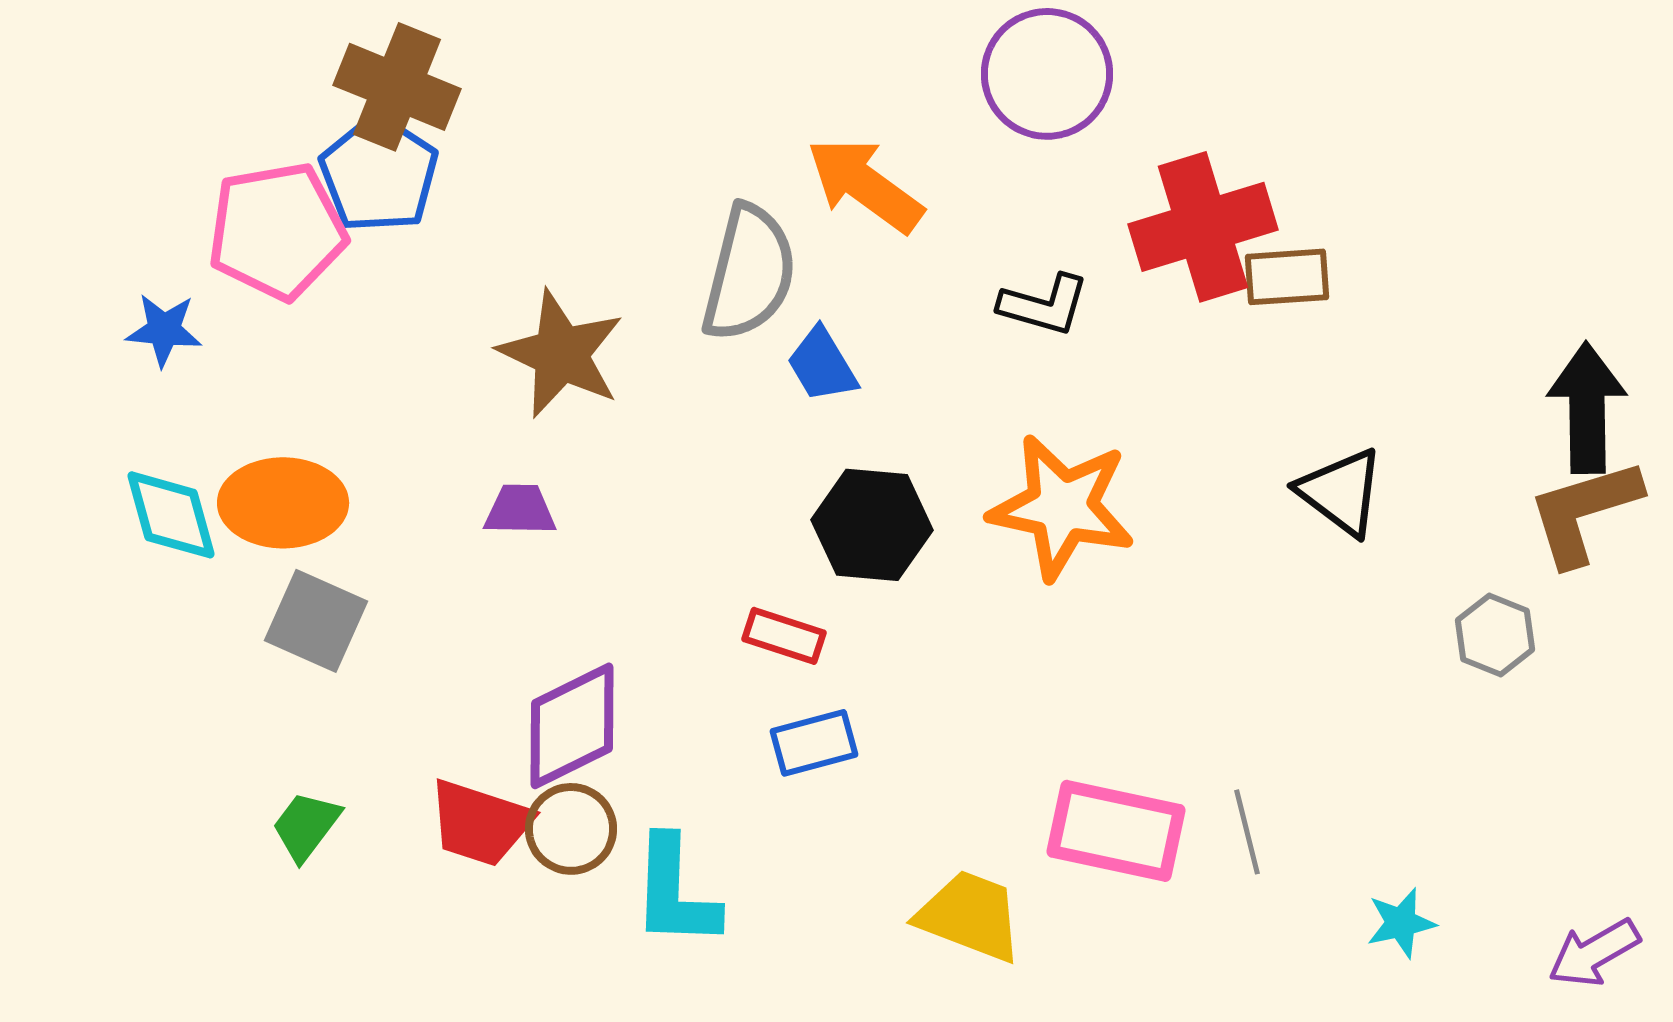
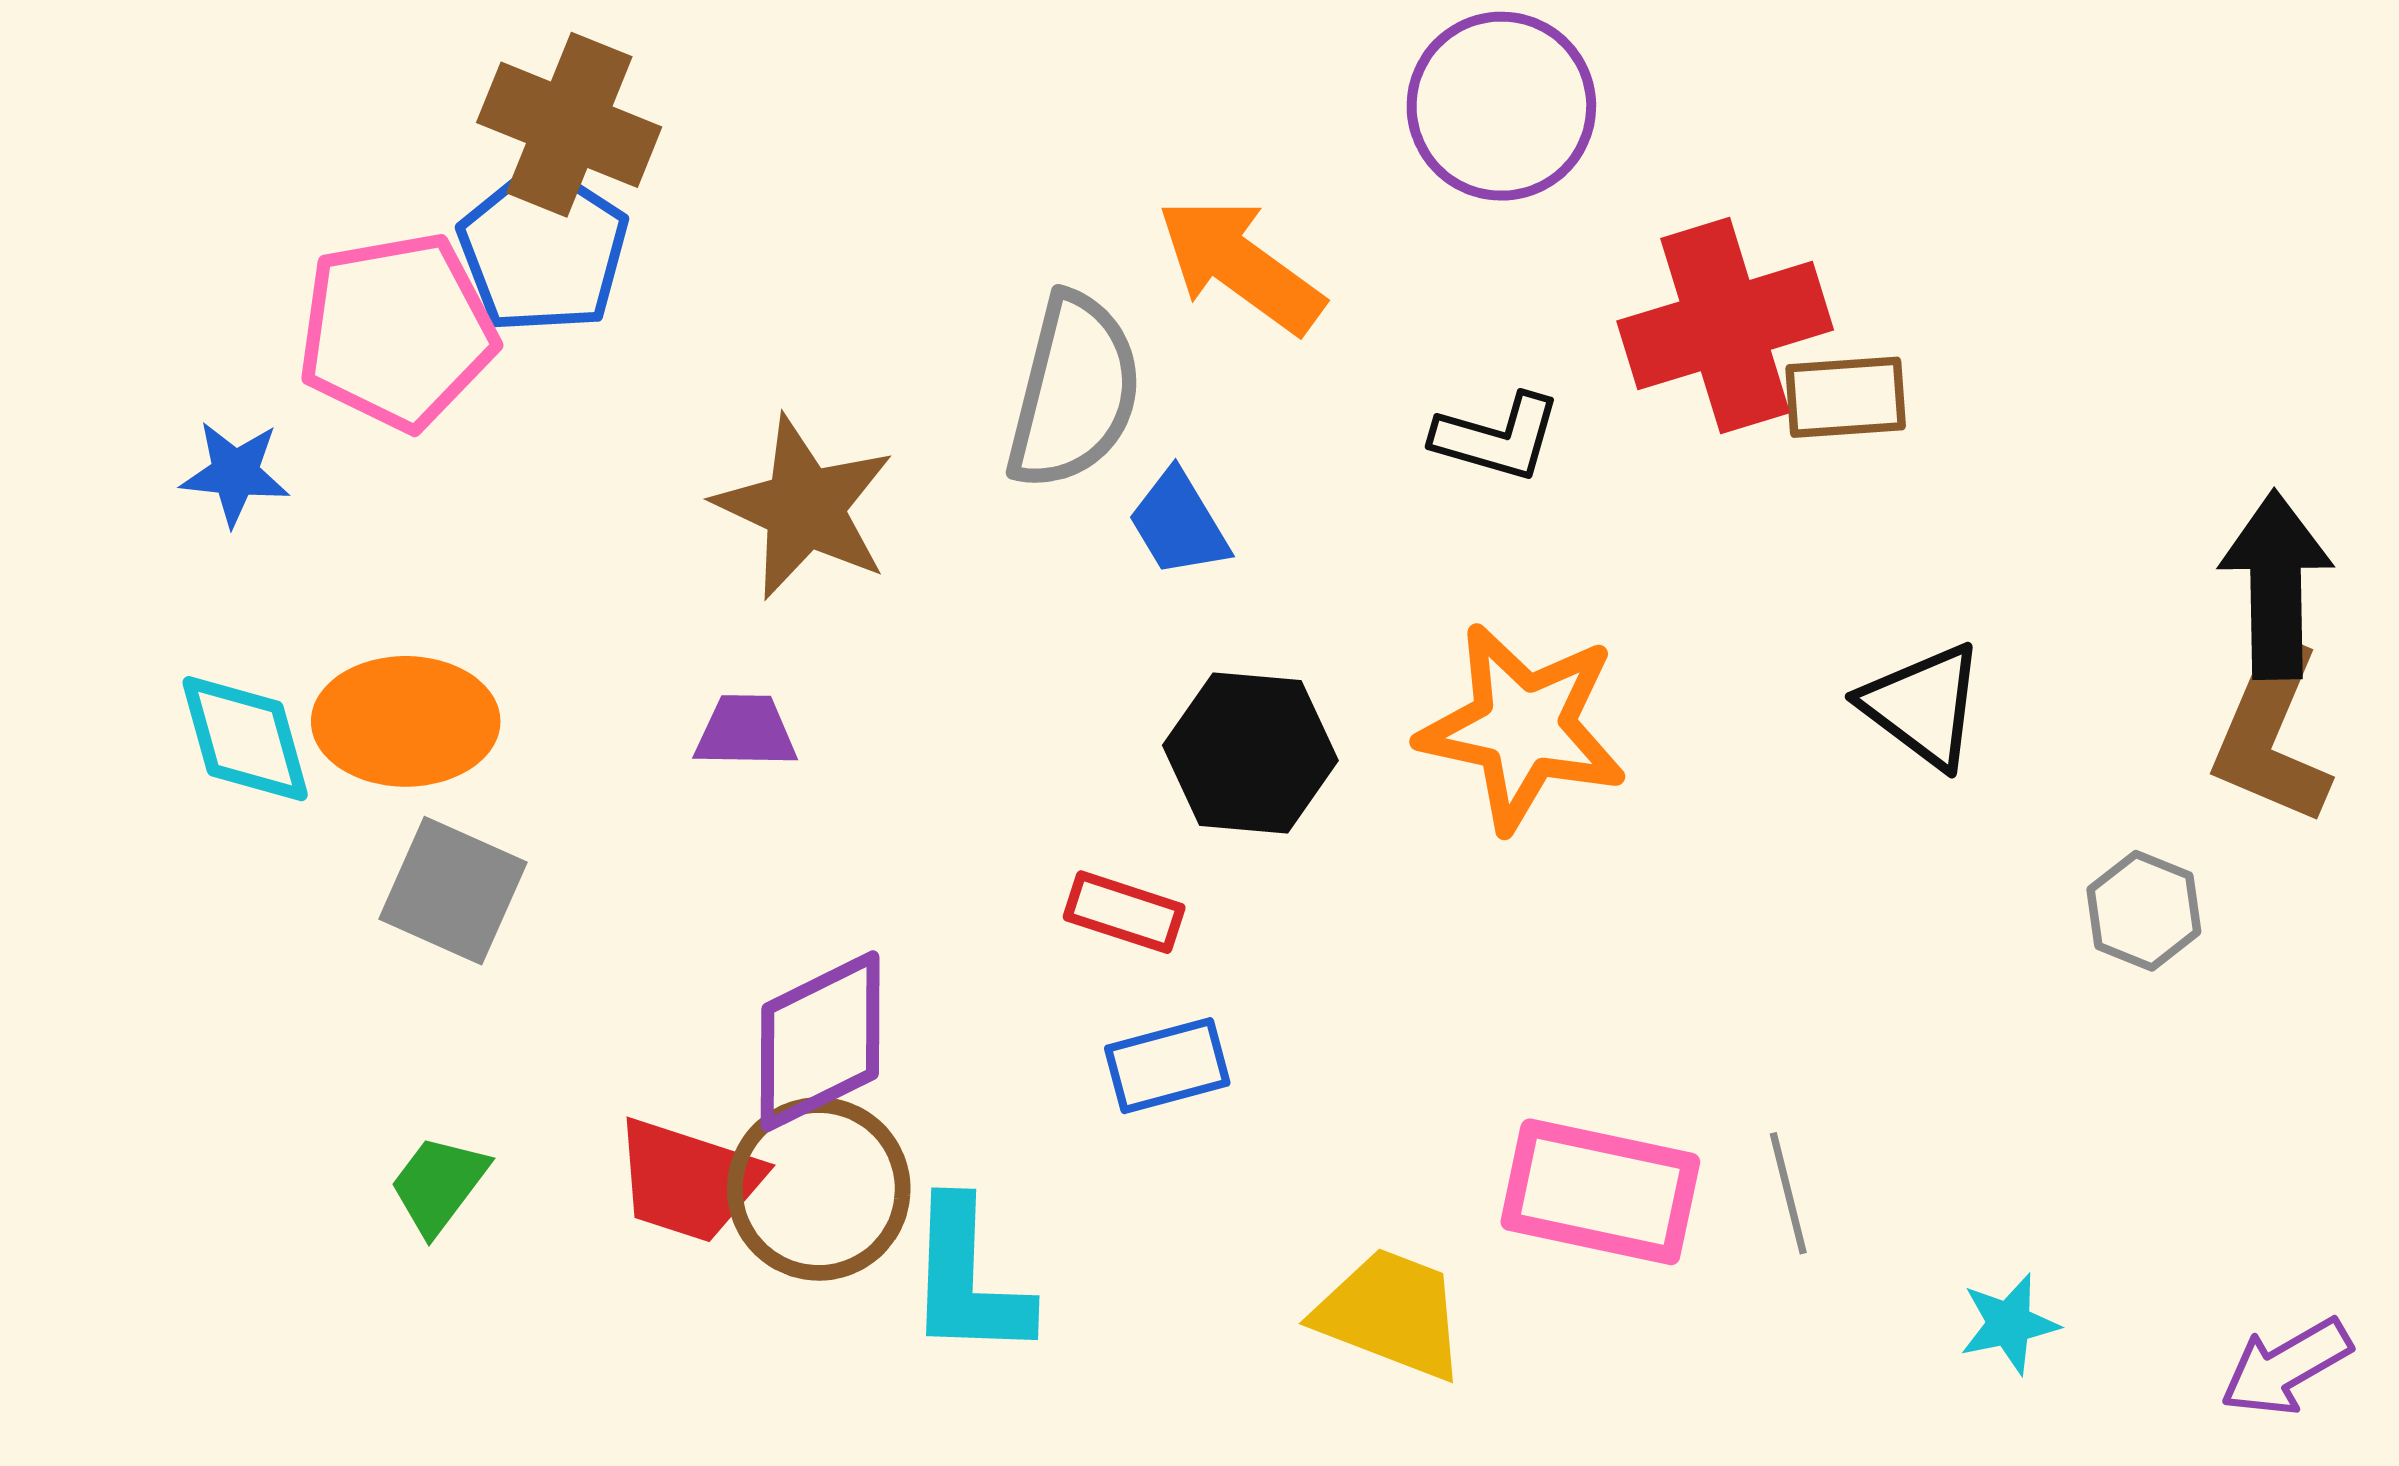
brown L-shape: (1584, 512) -> (2272, 734), turned -50
brown circle: (571, 829) -> (819, 1189), size x1.4

